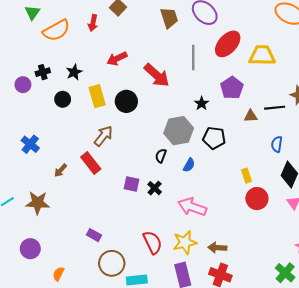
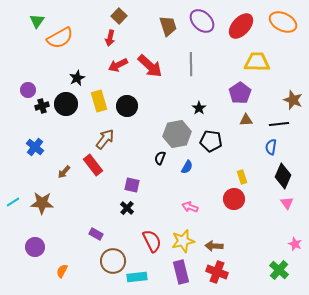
red arrow: (93, 23) -> (110, 38), moved
red ellipse: (228, 44) -> (241, 26), moved
black cross: (43, 72) -> (42, 106), moved
red arrow: (157, 75) -> (150, 66), moved
purple pentagon: (232, 88) -> (240, 93), moved
black circle: (63, 99) -> (66, 104), size x1.5
black line: (275, 108) -> (279, 124), moved
black cross: (155, 188) -> (127, 208), moved
red circle: (257, 199) -> (234, 199), moved
pink arrow: (192, 207) -> (190, 207), size x0.6

